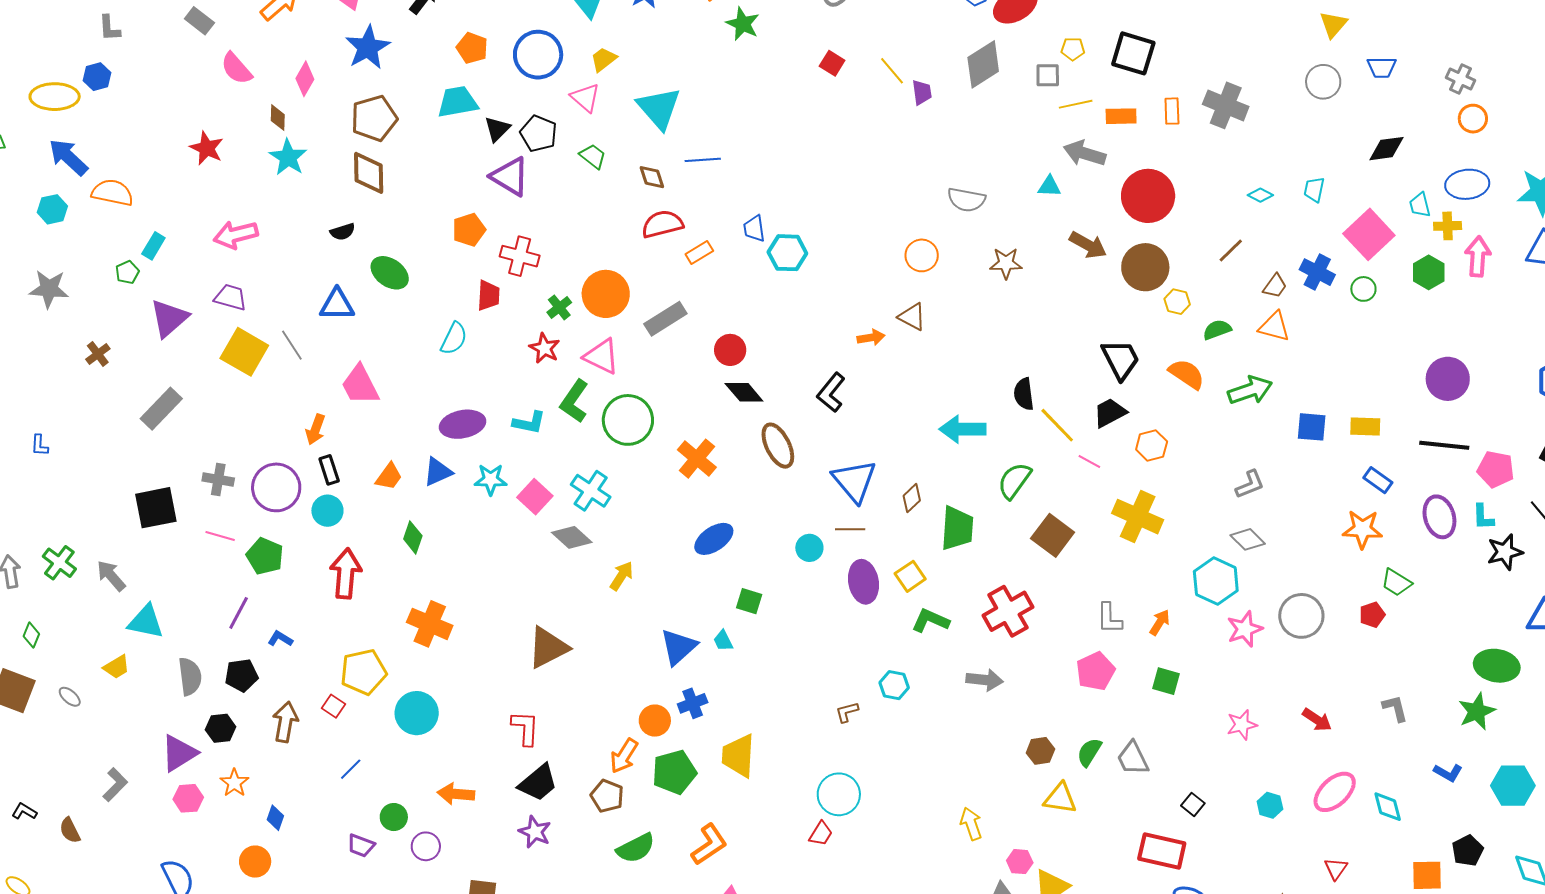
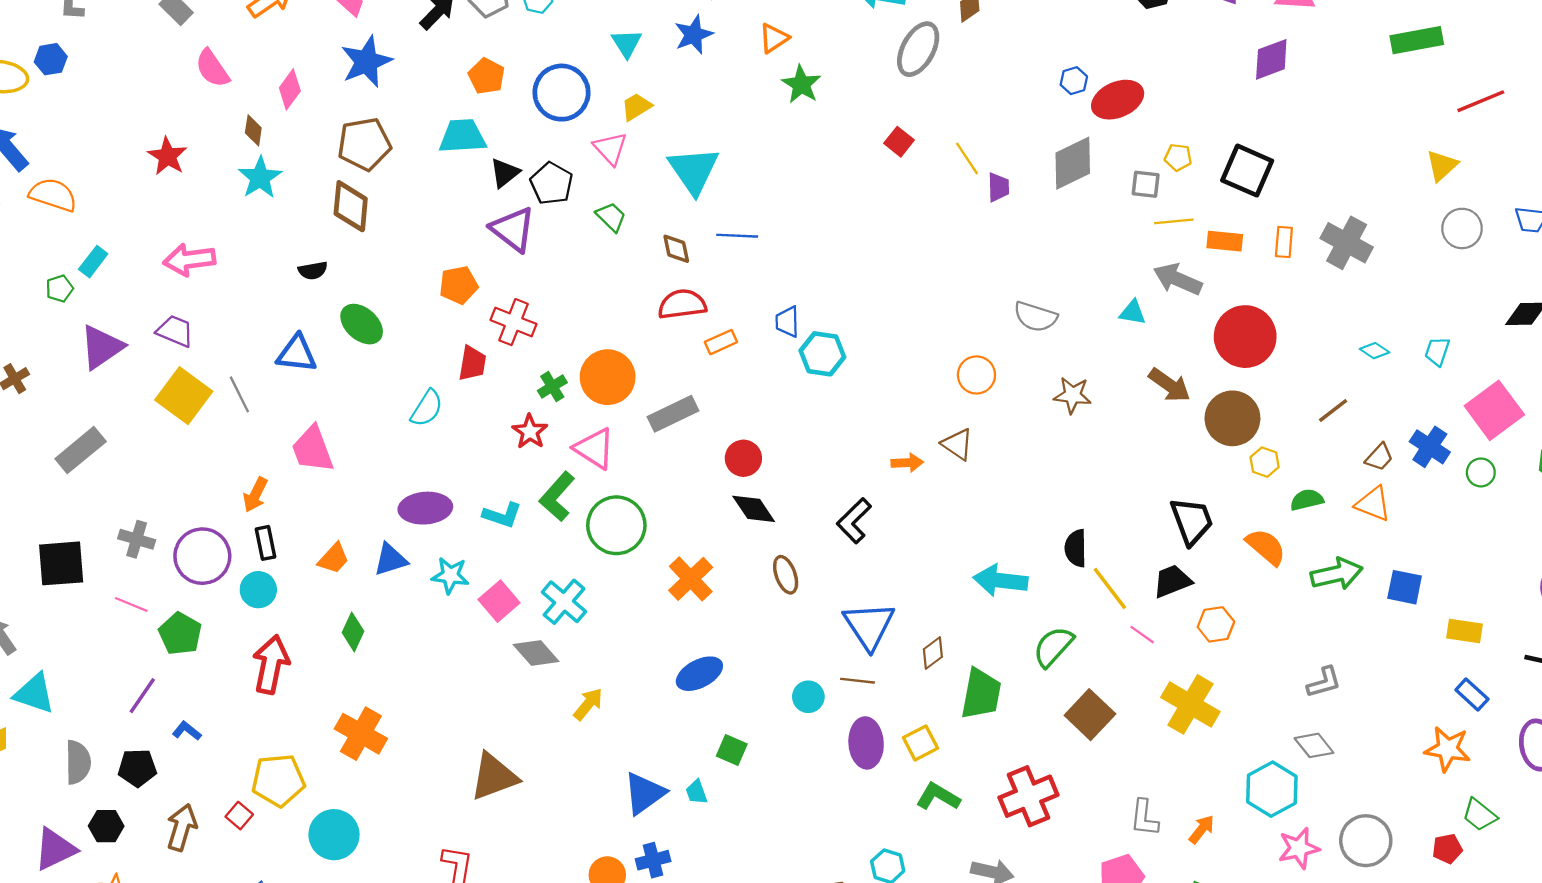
yellow triangle: (1333, 24) -> (1442, 166), moved
blue square: (1312, 427) -> (1405, 587), moved
brown ellipse: (778, 446) -> (786, 575), size x0.7

